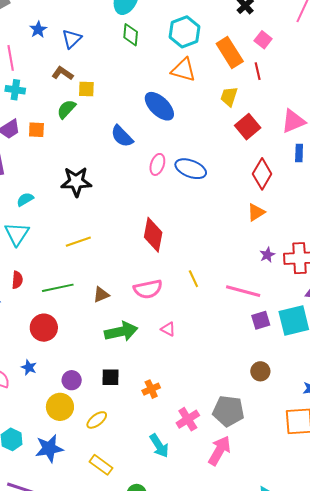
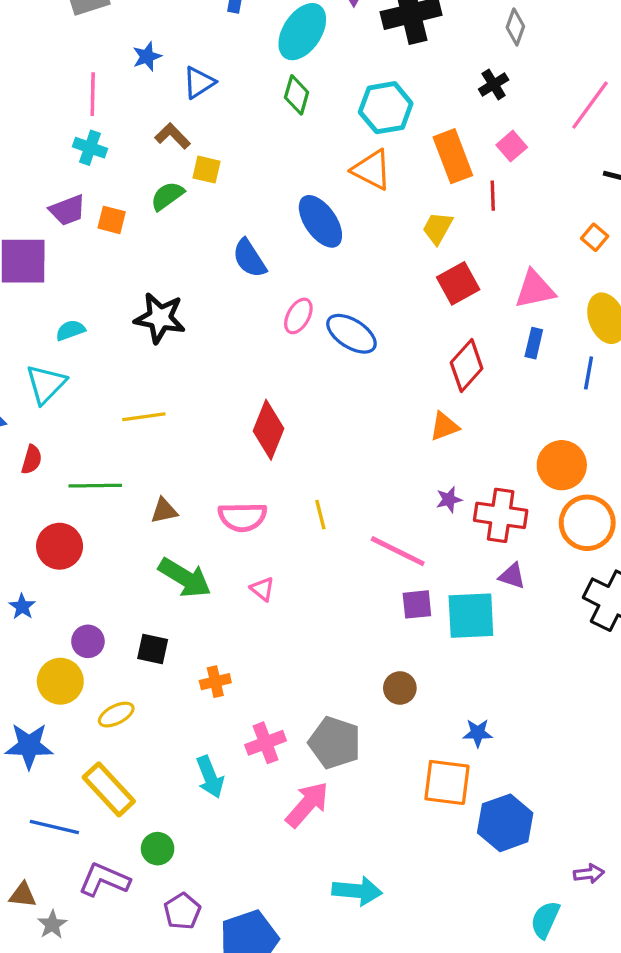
green arrow: (121, 332) -> (185, 578), turned 32
yellow rectangle: (101, 465) -> (109, 789), size x1.4

